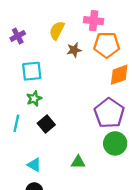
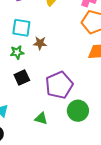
brown star: (74, 50) -> (40, 43), moved
purple pentagon: (109, 113) -> (59, 85), moved

